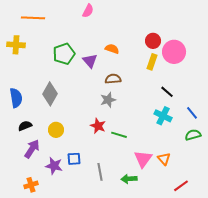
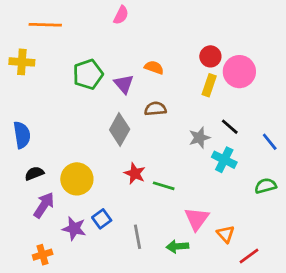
gray diamond: (50, 94) -> (120, 129), moved
gray star: (108, 100) -> (199, 138), moved
blue line: (192, 113) -> (270, 142), moved
yellow circle: (56, 130) -> (77, 179), size x1.5
blue square: (74, 159) -> (102, 219), turned -32
orange triangle: (164, 159) -> (226, 234), moved

